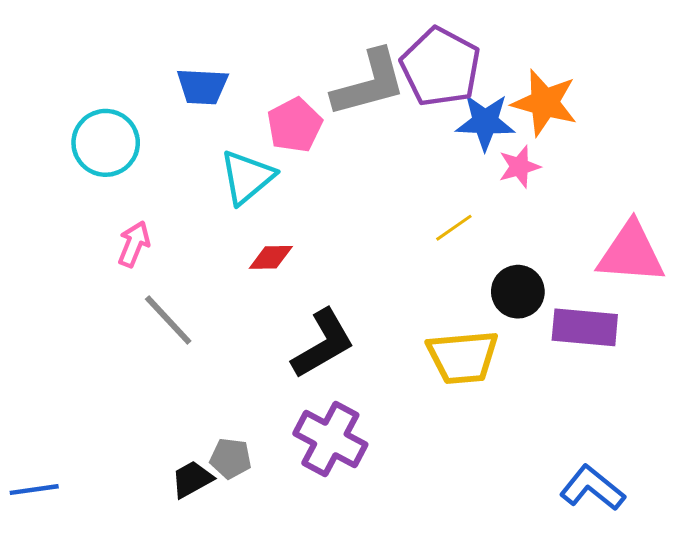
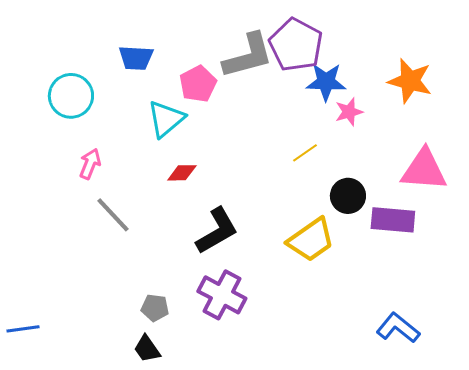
orange star: (545, 103) -> (410, 81), moved
yellow trapezoid: (463, 357) -> (311, 240), turned -30
black trapezoid: (192, 479) -> (147, 349), moved, turned -96

